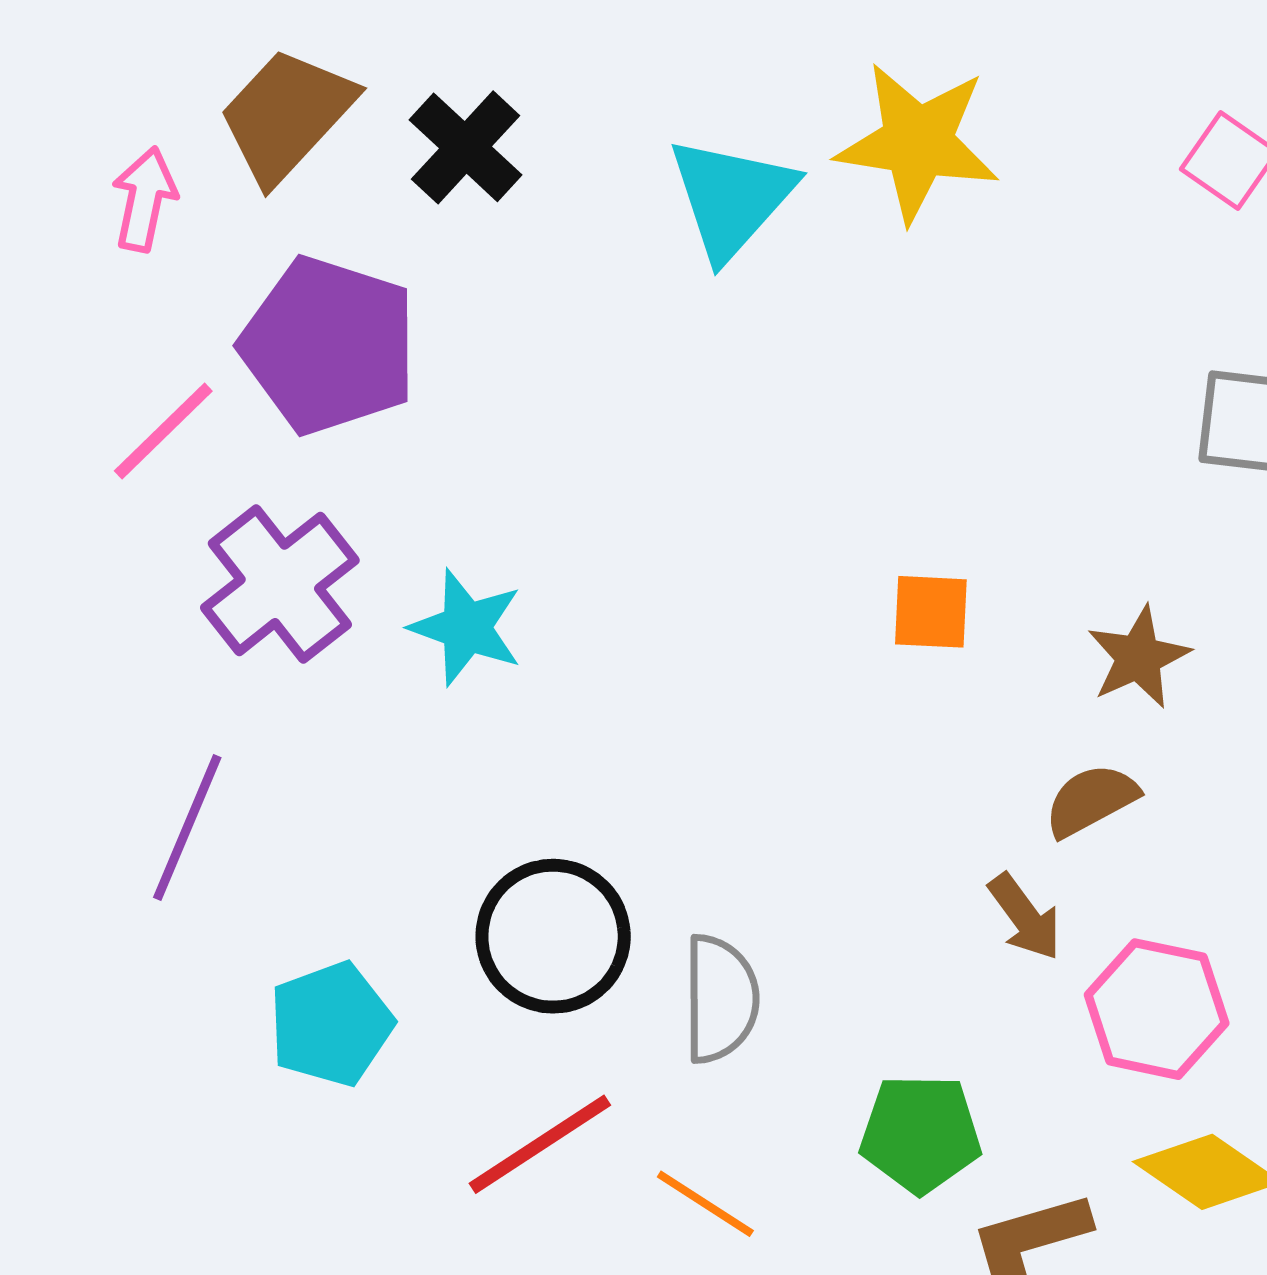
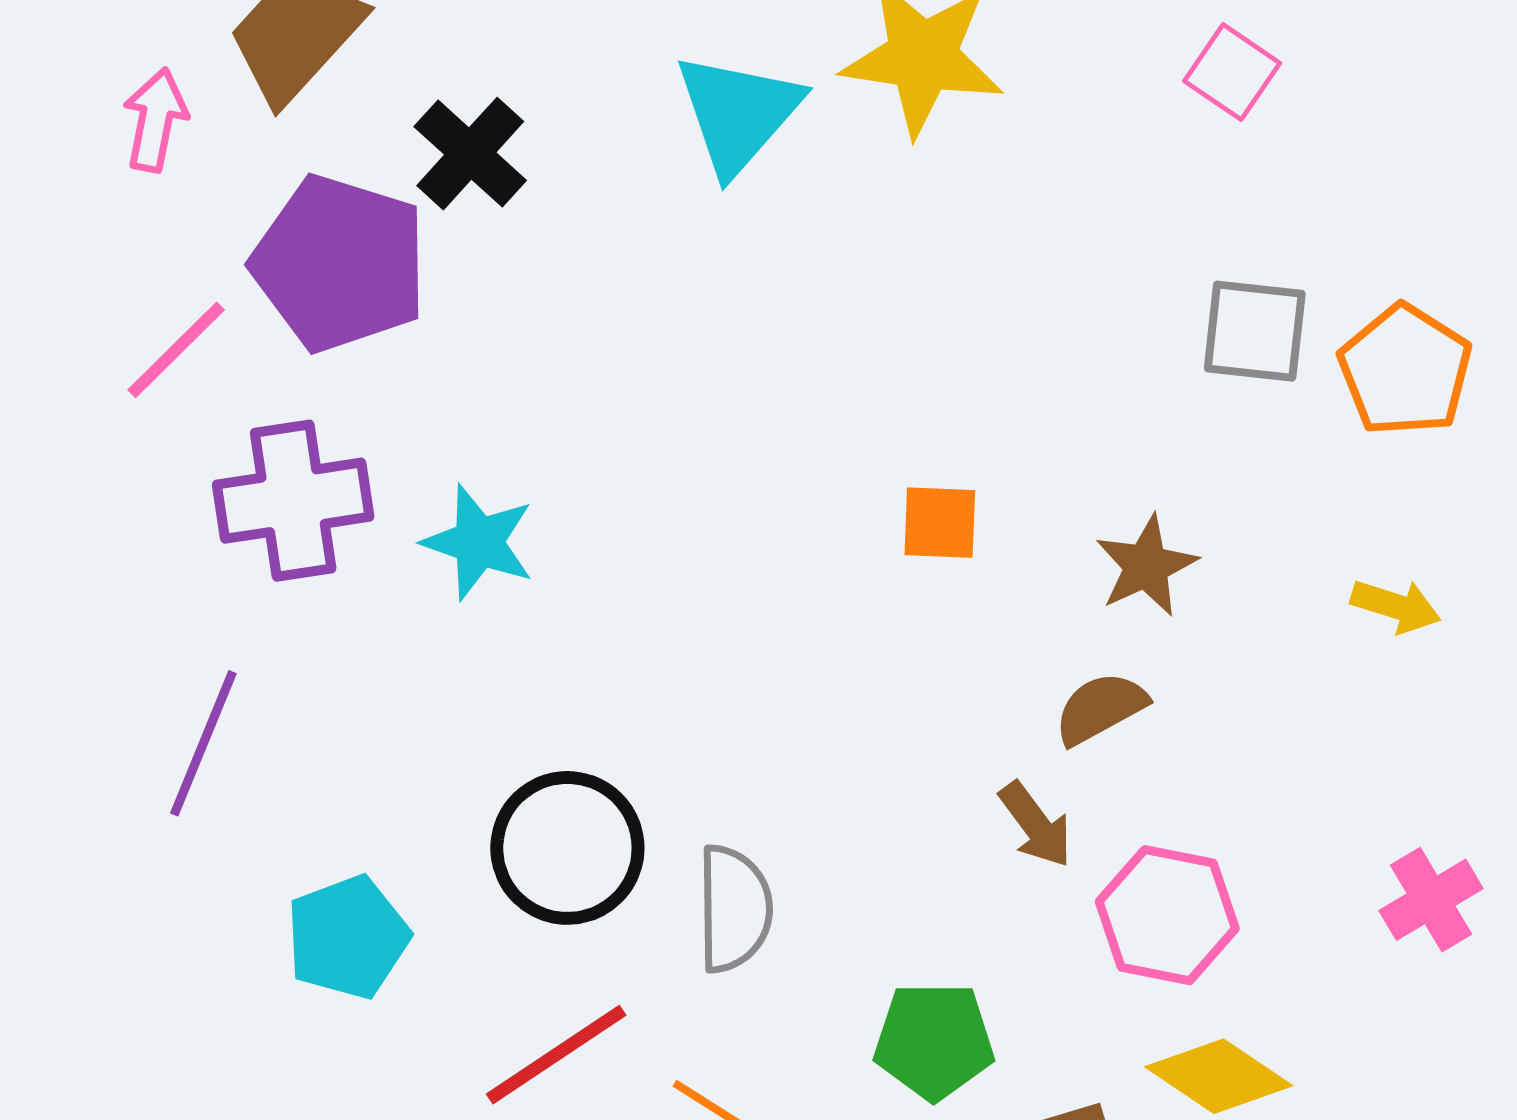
black cross: (466, 147) -> (470, 154), moved
purple cross: (280, 584) -> (293, 501), turned 30

